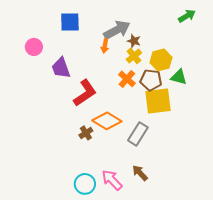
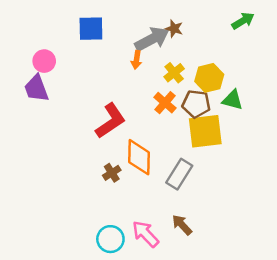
brown star: (134, 41) -> (174, 29), moved
purple trapezoid: (61, 68) -> (36, 88), moved
orange diamond: (107, 121) -> (139, 157), turned 60

